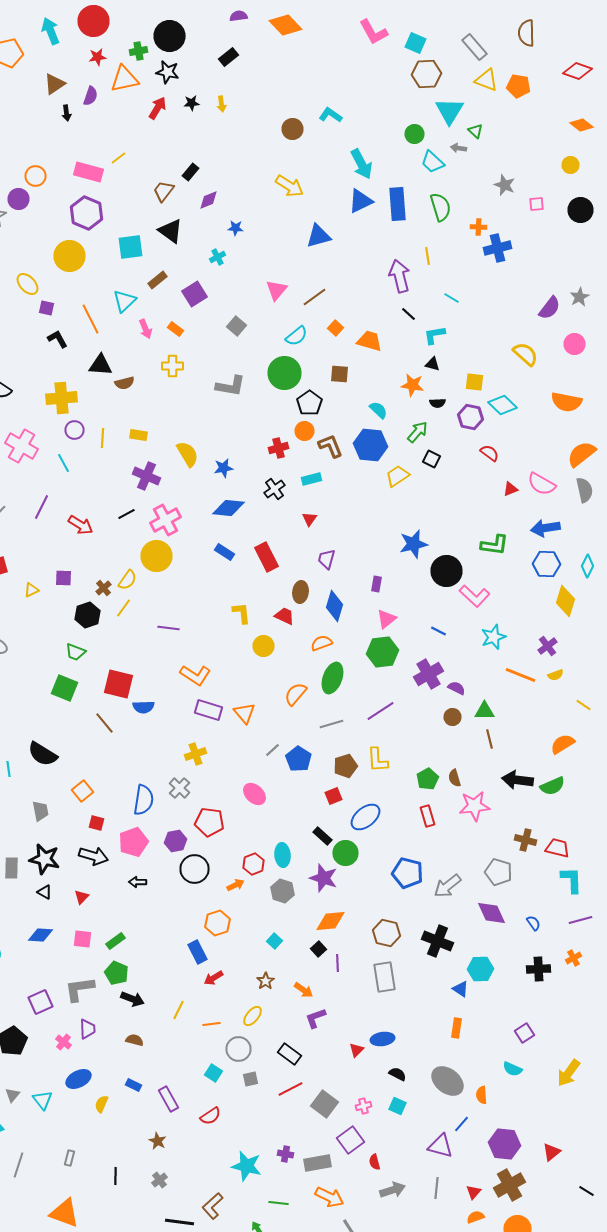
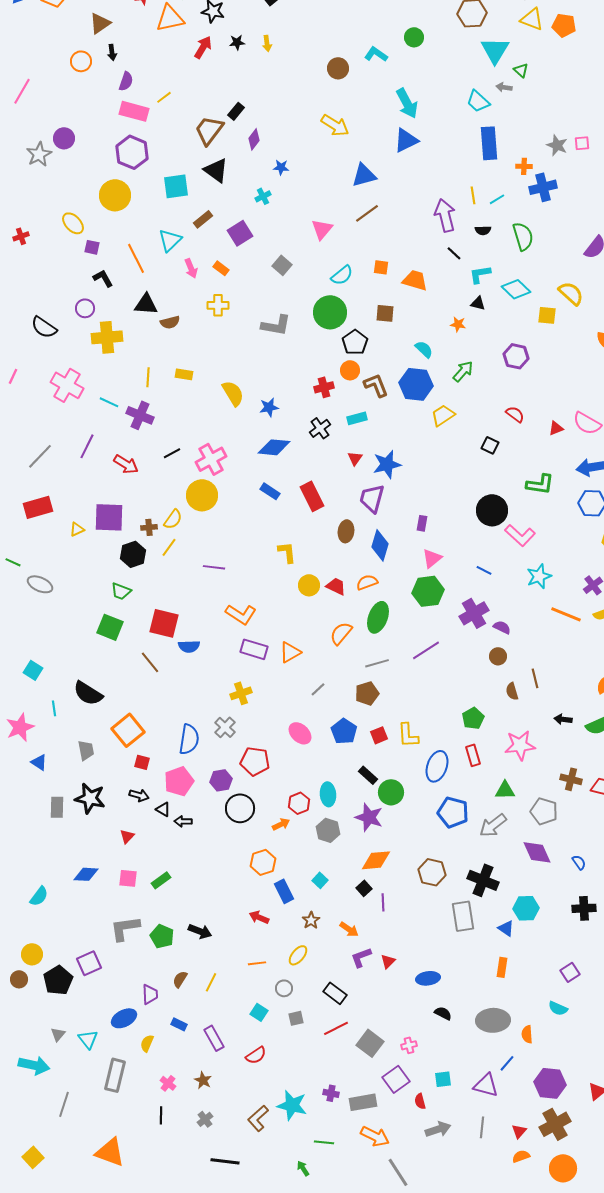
purple semicircle: (90, 96) -> (126, 81), moved
green circle: (414, 134) -> (414, 37), moved
orange circle: (36, 176) -> (81, 61), moved
gray star: (504, 185) -> (557, 145), moved
brown trapezoid: (164, 191) -> (209, 130), size x1.4
purple diamond: (208, 200) -> (254, 139), turned -30
blue rectangle: (398, 204) -> (489, 143), moved
green semicircle: (440, 207) -> (523, 236), moved
brown line: (314, 297) -> (367, 213), moved
cyan line: (452, 298) -> (497, 199), moved, turned -63
orange square: (336, 328) -> (381, 267), turned -35
yellow square: (474, 382) -> (547, 315), moved
orange star: (412, 385) -> (458, 324), size x0.7
black semicircle: (438, 403) -> (483, 230), moved
cyan diamond: (502, 405) -> (516, 289), moved
purple circle: (74, 430) -> (85, 308), moved
red semicircle: (490, 453) -> (515, 414), moved
black square: (432, 459) -> (490, 445), moved
cyan line: (64, 463) -> (109, 402), turned -36
purple cross: (146, 476) -> (140, 415), moved
blue star: (414, 544) -> (387, 464), moved
purple trapezoid: (326, 559) -> (372, 498), size x1.4
purple square: (64, 578) -> (109, 517), size x1.8
brown cross: (104, 588) -> (149, 527), turned 35
red trapezoid: (284, 616) -> (336, 586), moved
green triangle: (484, 711) -> (505, 790), moved
orange triangle: (244, 713) -> (290, 652), turned 40
blue pentagon: (298, 759) -> (344, 731), moved
yellow L-shape: (378, 760) -> (408, 735), moved
brown pentagon: (346, 766) -> (367, 693), moved
brown semicircle: (454, 778) -> (512, 691), moved
black arrow: (518, 780) -> (563, 719), size x0.6
orange square: (82, 791) -> (128, 730), size x1.5
blue ellipse: (366, 817) -> (437, 766), moved, turned -32
black arrow: (94, 856) -> (139, 795), size x0.7
black triangle: (44, 892) -> (163, 809), moved
blue rectangle: (198, 952) -> (284, 891), moved
green pentagon: (116, 973) -> (162, 936), moved
gray rectangle: (384, 977) -> (463, 916), moved
red arrow: (214, 978) -> (259, 917), turned 54
black arrow: (132, 999) -> (200, 931), moved
purple square: (40, 1002) -> (89, 963), moved
yellow line: (178, 1010) -> (211, 982), moved
purple trapezoid: (88, 1029) -> (150, 994), moved
brown semicircle: (134, 1040) -> (180, 979), turned -72
pink cross: (64, 1042) -> (168, 1083), moved
gray circle: (238, 1049) -> (284, 988), size x0.7
red triangle: (356, 1050) -> (388, 961), moved
gray ellipse: (448, 1081) -> (493, 1020), turned -40
cyan square: (398, 1106) -> (443, 1079), moved, turned -30
gray rectangle: (70, 1158) -> (115, 1075), moved, size x2.0
brown L-shape: (212, 1206) -> (258, 1118), moved

